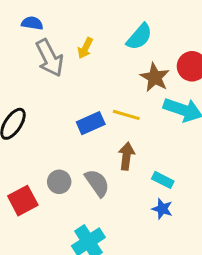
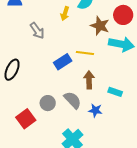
yellow arrow: (85, 48) -> (65, 13), moved
gray arrow: (50, 58) -> (37, 31), moved, size x0.7
blue star: (162, 209) -> (95, 110), moved

